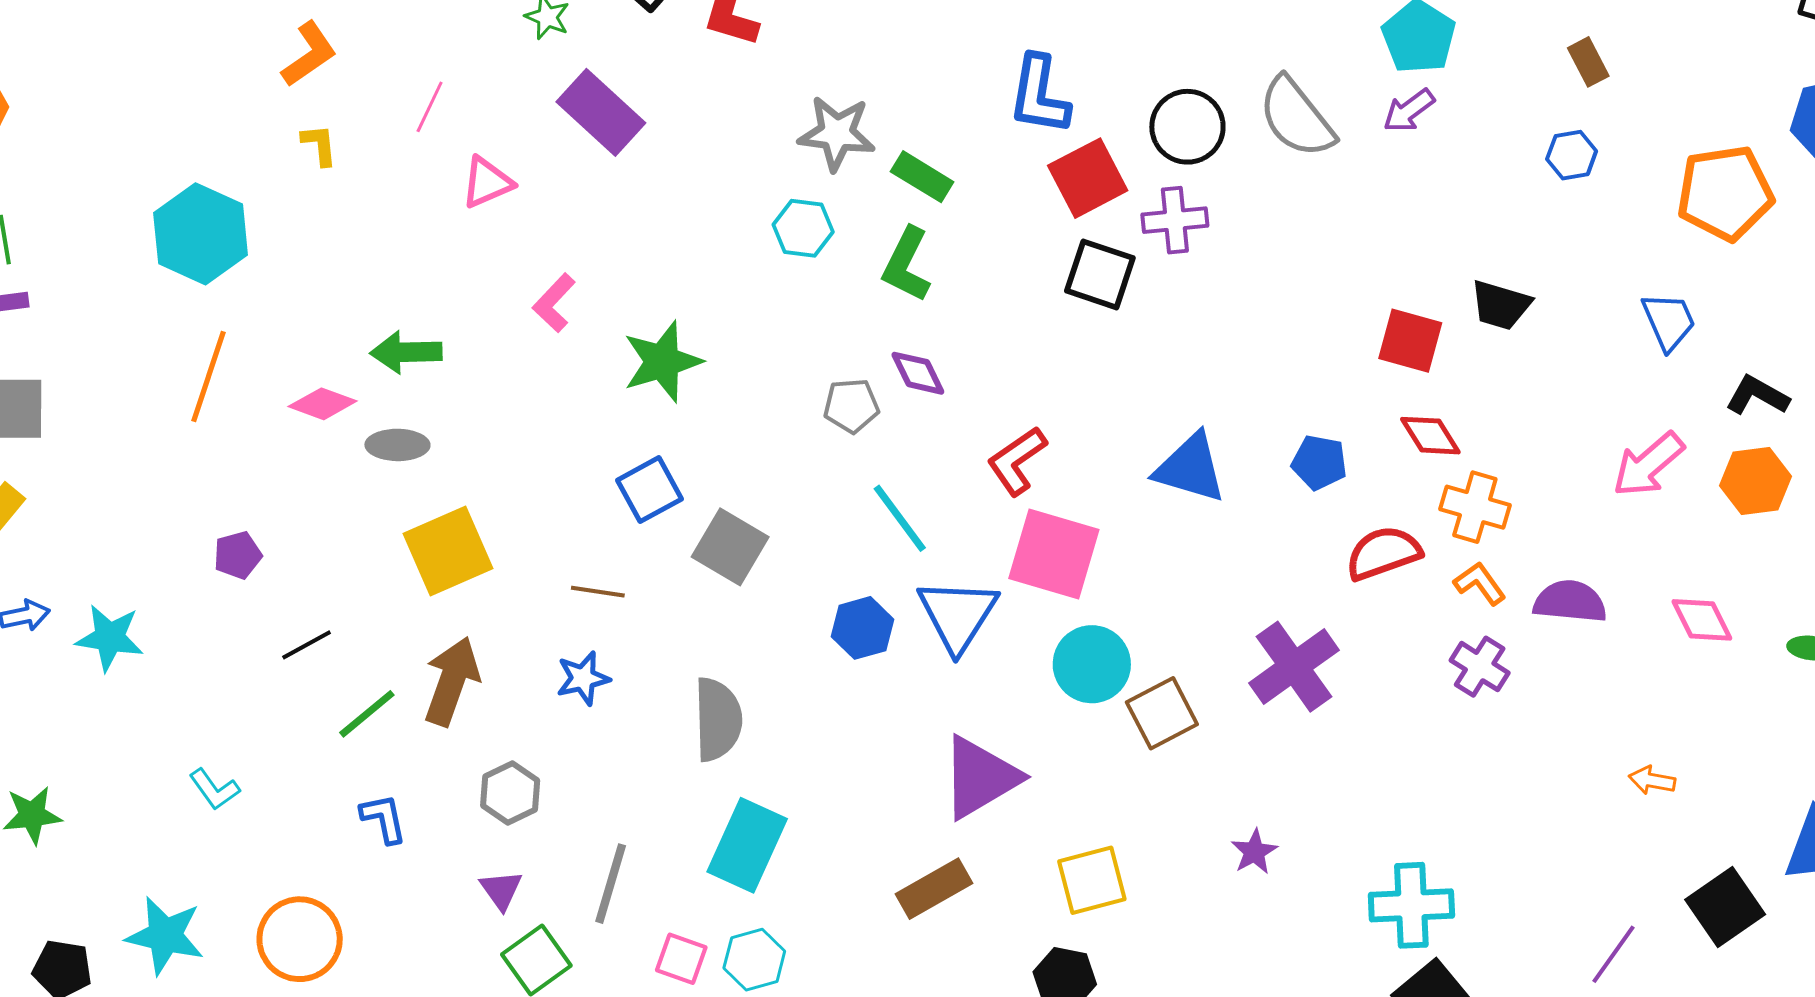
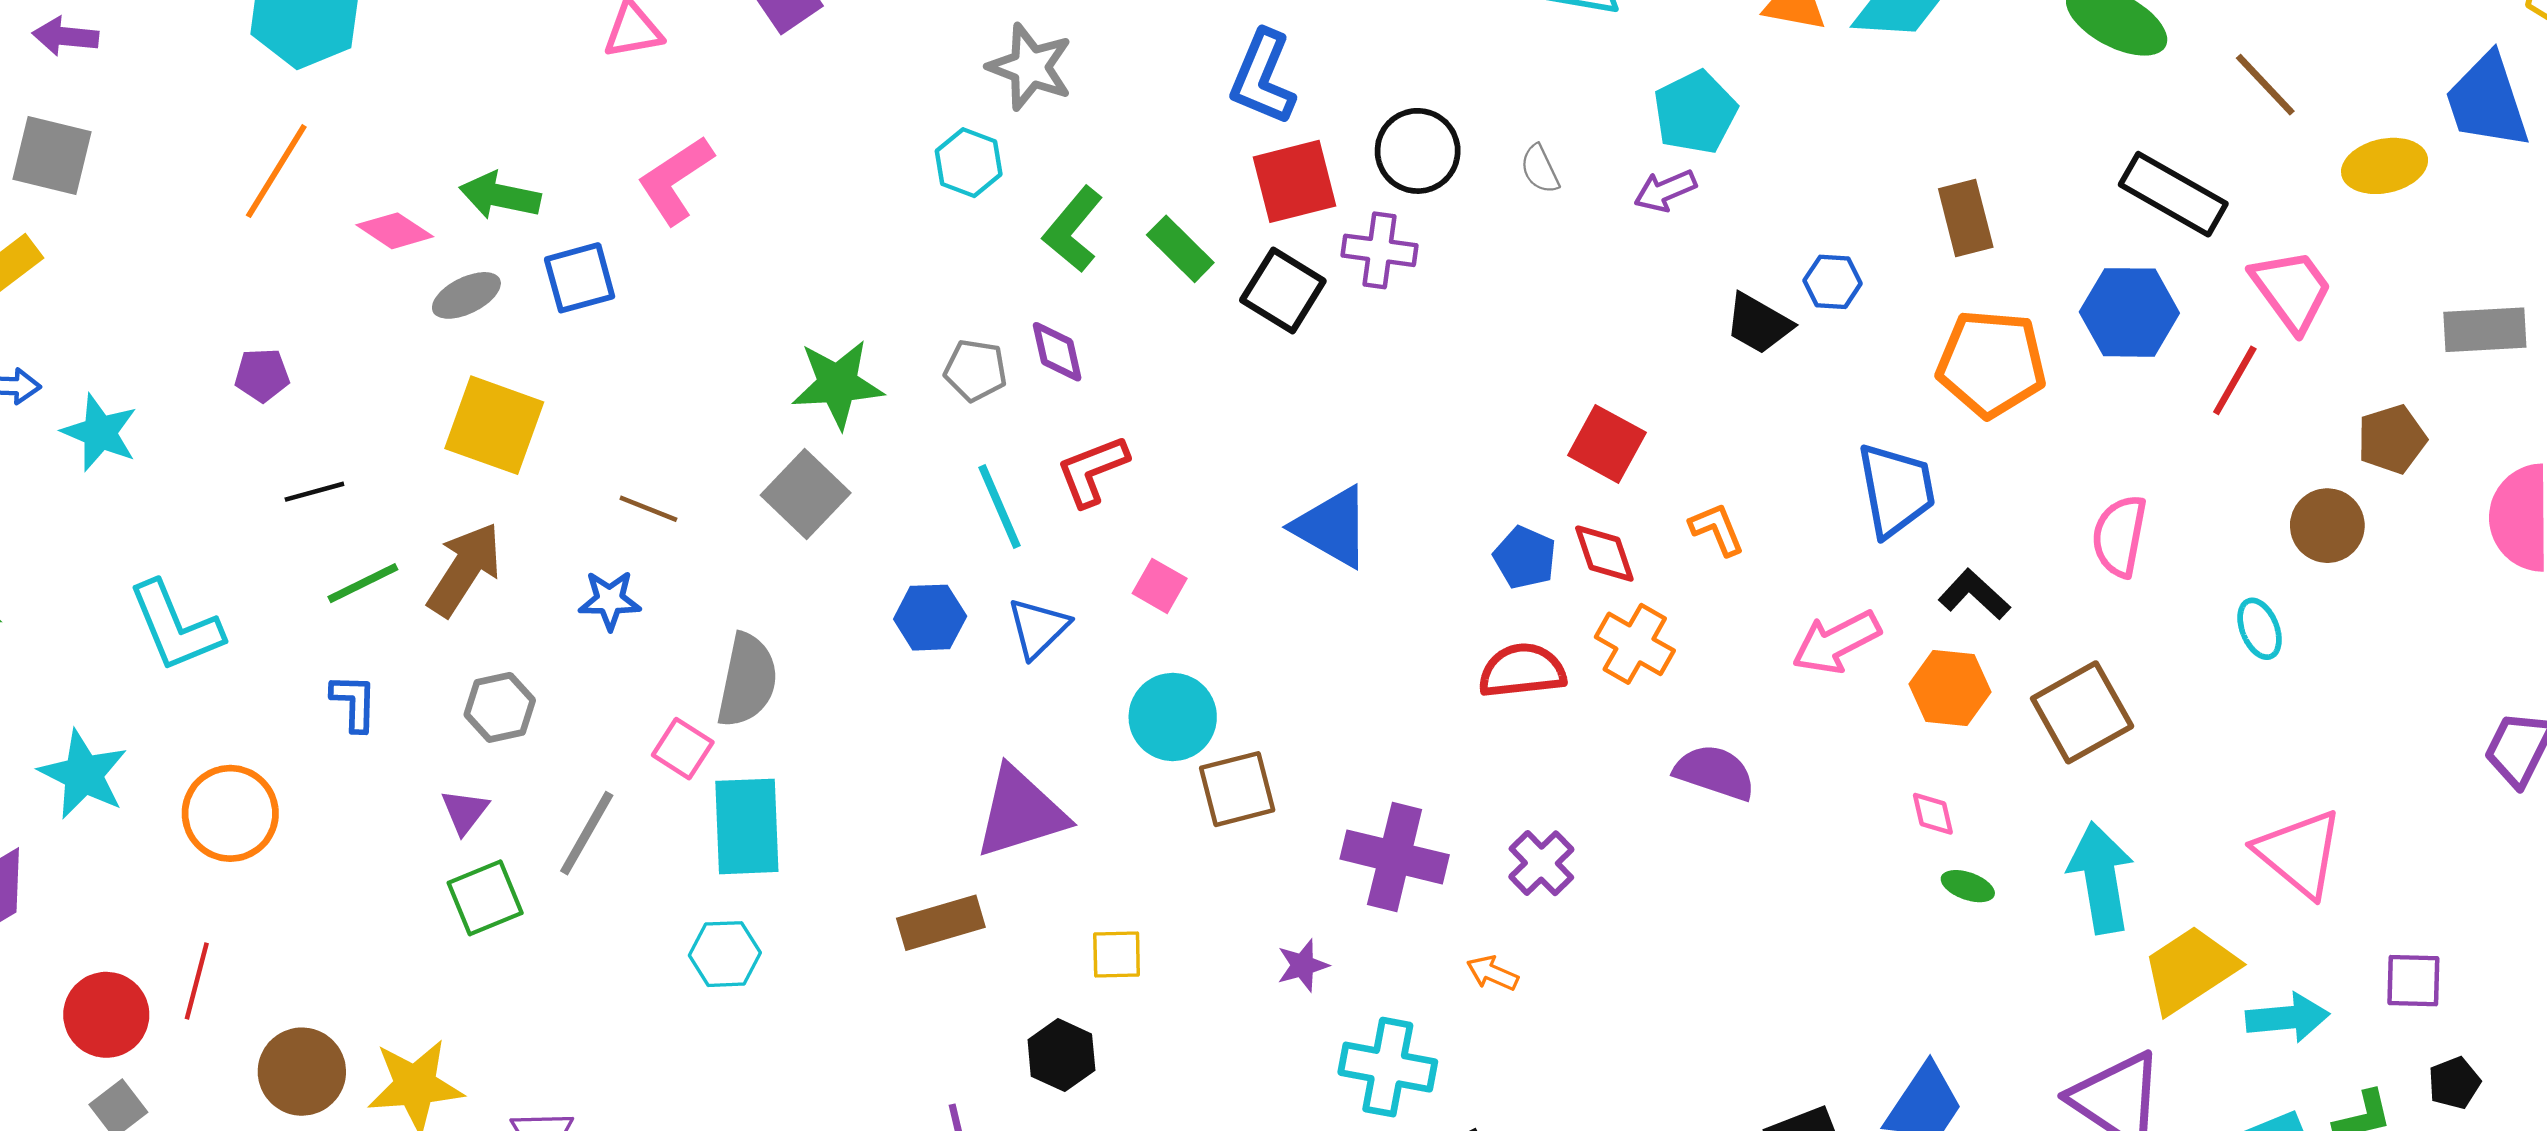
brown rectangle: (1588, 62) -> (1966, 218), moved, size x1.4
gray semicircle: (1296, 117) -> (1540, 169), size x0.5
green rectangle: (922, 177) -> (1180, 249), moved
pink L-shape: (554, 303) -> (675, 180), size x1.4
black trapezoid: (1501, 305) -> (1759, 324), moved
blue trapezoid: (1669, 321) -> (1896, 490), size x1.4
green star: (662, 362) -> (838, 384), moved
gray ellipse: (397, 445) -> (466, 295), turned -40
red L-shape: (1017, 461) -> (1092, 471), moved
blue pentagon: (1319, 462) -> (1525, 557), moved
blue square: (649, 490) -> (580, 278), moved
yellow square: (448, 551) -> (494, 425), turned 30
pink square: (1054, 554) -> (1160, 586), size x0.5
orange L-shape: (1480, 583) -> (1717, 529), moved
blue triangle: (958, 615) -> (1038, 628), size x0.7
pink diamond: (1702, 620) -> (1933, 814), moved, size x0.7
purple cross: (1294, 667) -> (1395, 857), moved, turned 36
purple cross: (1480, 667) -> (1541, 863), moved
orange arrow: (1652, 780) -> (1492, 973), moved
cyan L-shape: (214, 789) -> (176, 626), size x1.8
cyan rectangle: (747, 845) -> (747, 826), turned -40
yellow square: (1092, 880) -> (1117, 954), size x0.7
cyan cross: (1411, 905) -> (1388, 1067), moved
pink square: (681, 959) -> (683, 749), moved

